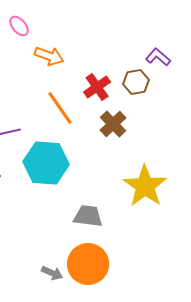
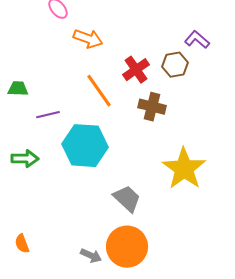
brown cross: (113, 124) -> (152, 107), turned -32
gray trapezoid: (88, 216) -> (127, 199), turned 36

